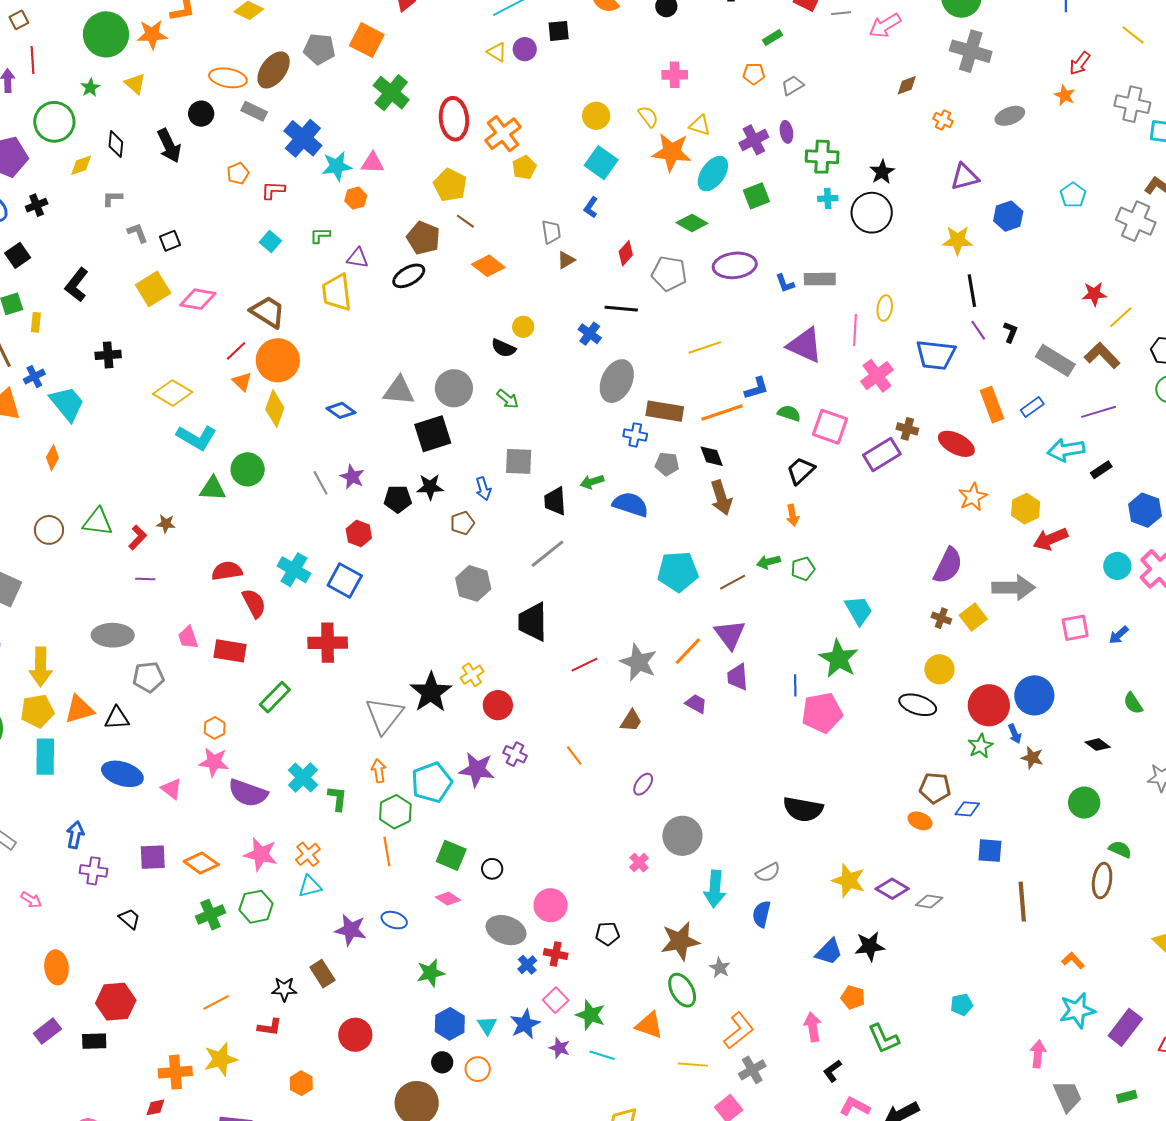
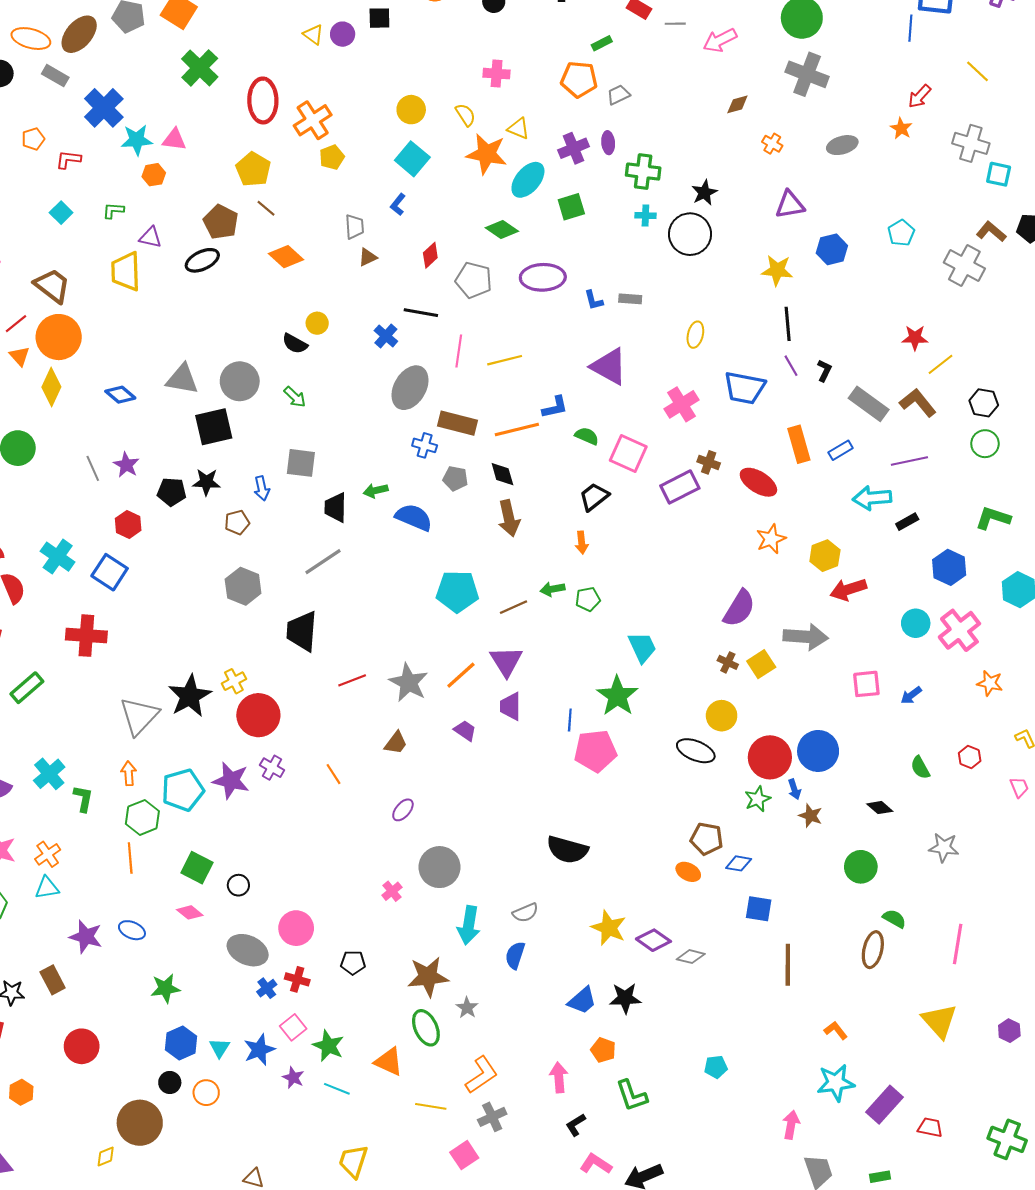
orange pentagon: (754, 74) -> (579, 79), size x1.6
gray rectangle: (820, 279) -> (630, 299), size x0.7
pink line: (855, 330) -> (459, 351), moved
red circle: (498, 705) -> (258, 715), size x1.4

